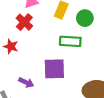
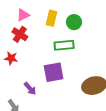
purple arrow: (26, 82) -> (30, 89), turned 32

